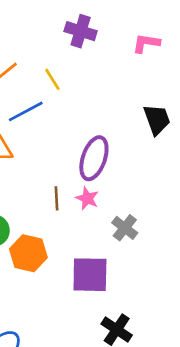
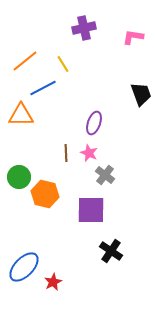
purple cross: (81, 31) -> (84, 28), turned -30
purple ellipse: (94, 158) -> (94, 123), size x0.7
gray cross: (125, 228) -> (105, 175), moved

